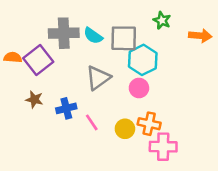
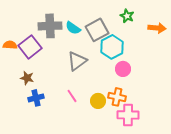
gray square: (124, 38) -> (97, 30), turned -30
pink circle: (139, 88) -> (123, 69), moved
blue cross: (66, 108) -> (36, 98), moved

